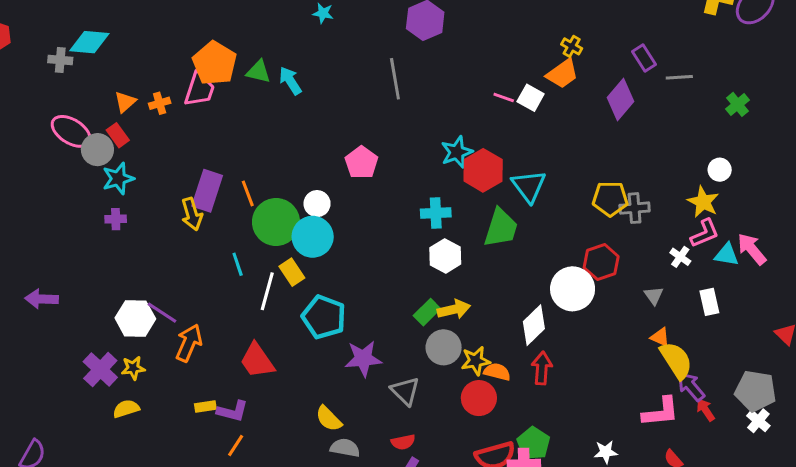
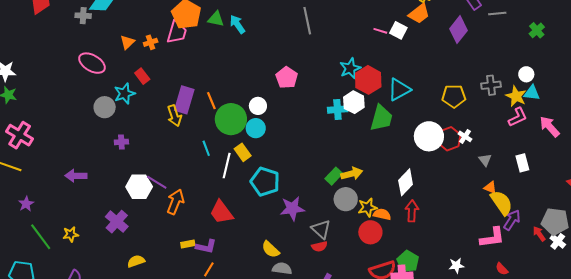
red rectangle: (118, 135) -> (142, 76), moved
gray circle: (97, 150) -> (105, 107), moved
cyan triangle: (529, 186) -> (399, 90), turned 40
gray cross: (635, 208) -> (491, 85), moved
purple cross: (116, 219) -> (121, 142), moved
cyan circle: (313, 237) -> (256, 128), size x0.7
cyan triangle: (727, 255) -> (532, 93), moved
white hexagon: (445, 256) -> (354, 102), moved
white cross: (680, 257) -> (465, 136), moved
white circle: (573, 289) -> (429, 136), moved
yellow star: (133, 368) -> (71, 234), moved
purple arrow: (691, 387) -> (512, 220), turned 75
yellow semicircle: (126, 409) -> (136, 261), moved
red arrow: (705, 410) -> (539, 234), moved
red semicircle: (403, 442) -> (319, 246), moved

